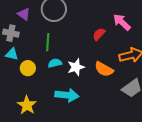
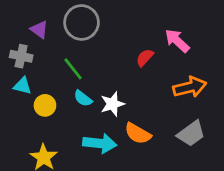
green line: (48, 42) -> (73, 69), turned -42
cyan semicircle: (55, 63) -> (83, 98), turned -128
orange semicircle: (104, 69) -> (138, 134), moved

